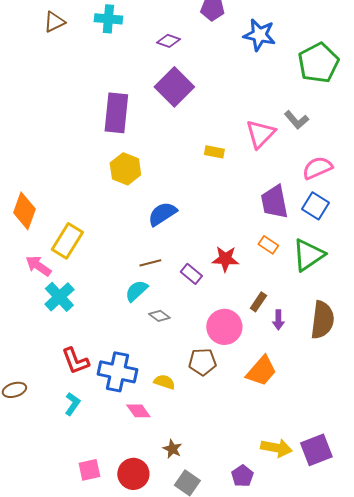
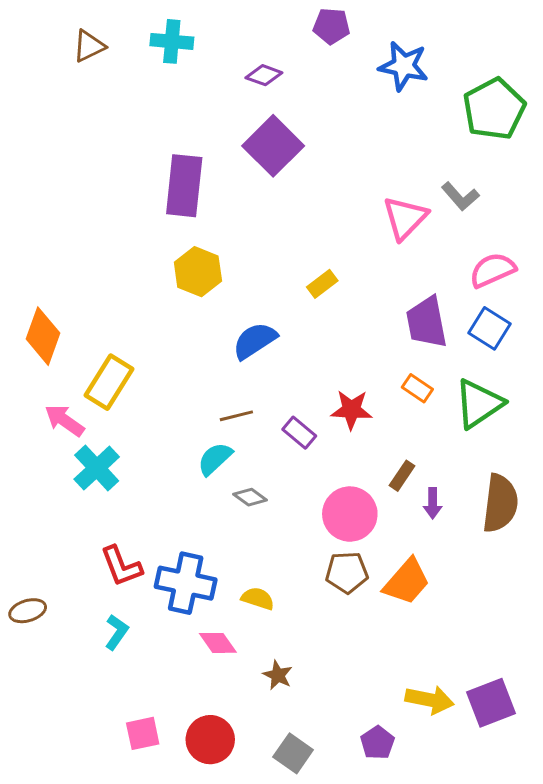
yellow rectangle: (214, 152) -> (322, 284), moved, turned -48
brown pentagon: (202, 362) -> (347, 572), moved
brown star: (172, 449) -> (278, 675), moved

